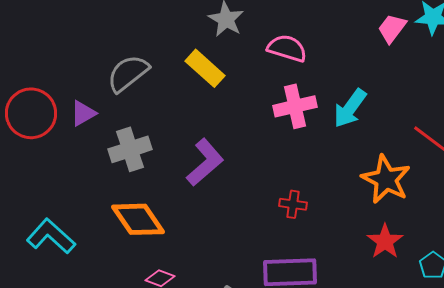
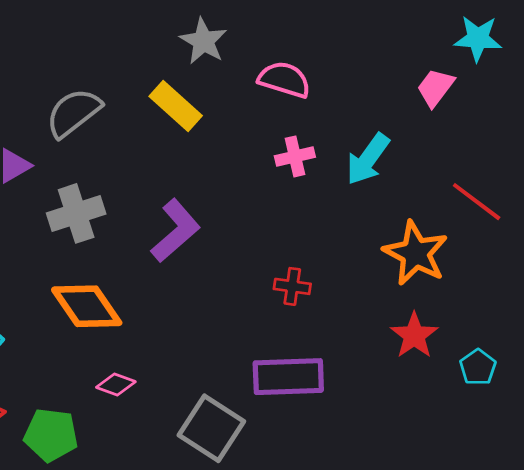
pink trapezoid: (392, 28) -> (435, 88), moved
pink cross: (295, 106) -> (295, 156), size x0.7

